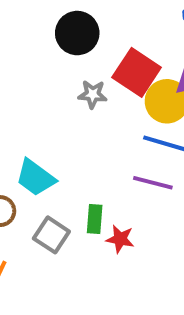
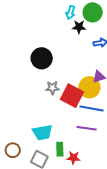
red square: (137, 72) -> (72, 96), moved
cyan trapezoid: (35, 178) -> (42, 132), moved, turned -40

